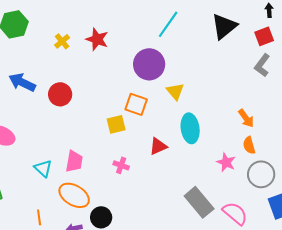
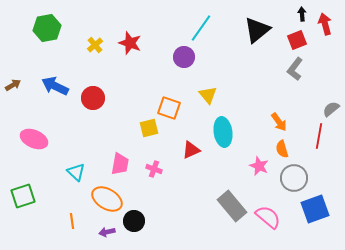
purple circle: (149, 64) -> (184, 57), moved, size x0.7
pink trapezoid: (74, 161) -> (120, 164), moved

